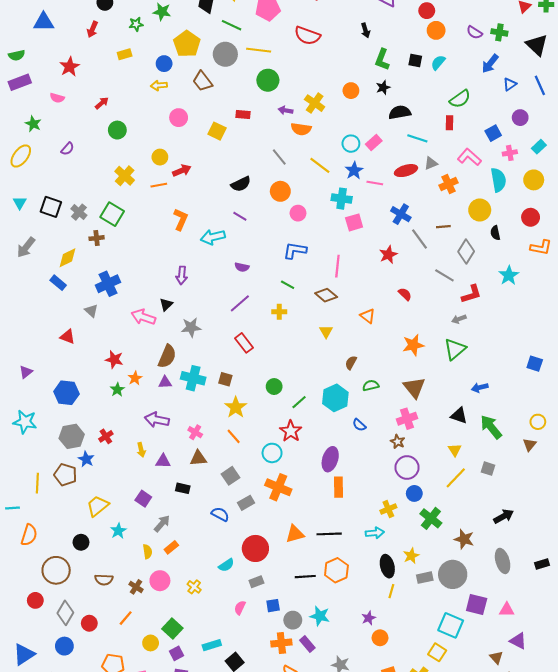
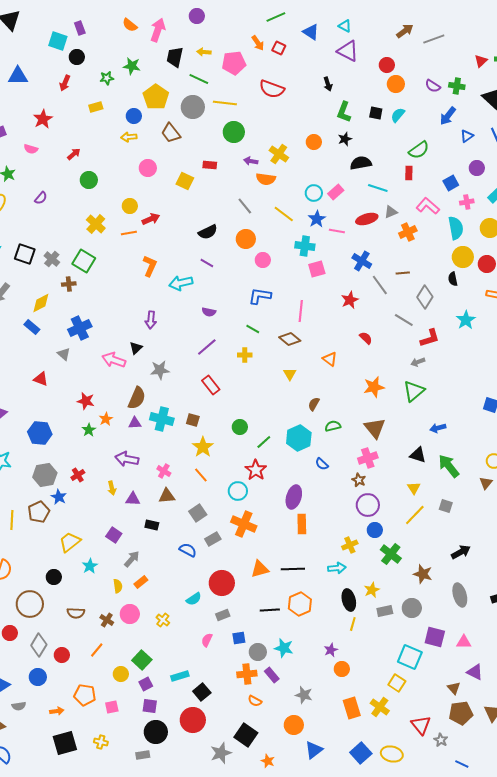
yellow circle: (480, 210) -> (463, 257), moved
brown pentagon: (65, 475) -> (39, 512), turned 30
gray circle: (453, 574) -> (412, 608), size x0.7

